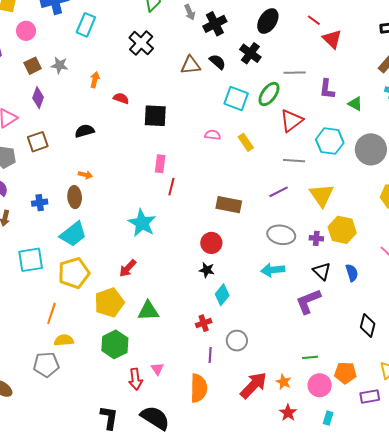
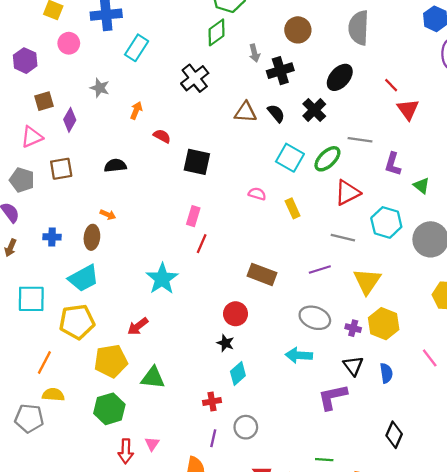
brown square: (33, 66) -> (44, 101), moved

